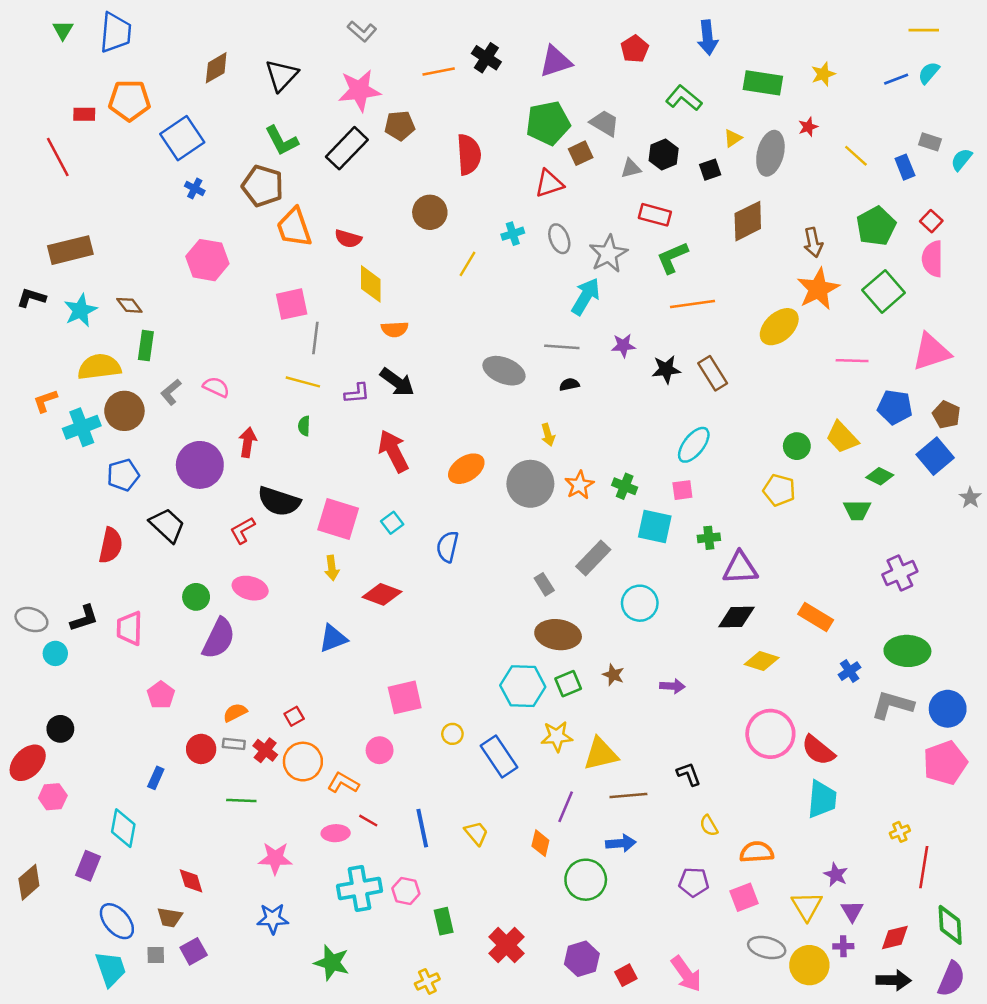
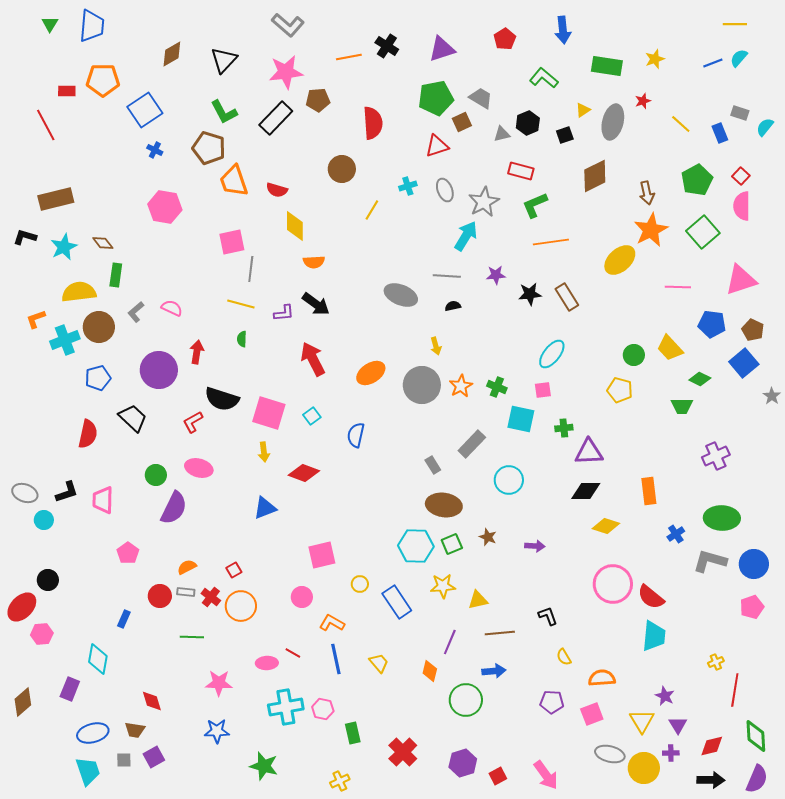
gray L-shape: (362, 31) -> (288, 25), size x1.4
orange rectangle: (816, 617) -> (649, 491), turned 52
yellow triangle: (601, 754) -> (478, 600), size x0.7
pink pentagon: (945, 763) -> (752, 607), size x0.7
orange L-shape: (343, 783) -> (332, 623), moved
blue ellipse: (117, 921) -> (93, 733), turned -64

